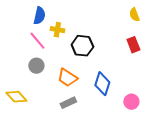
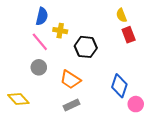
yellow semicircle: (134, 15) -> (121, 15), moved
red rectangle: (133, 45) -> (129, 35), moved
blue diamond: (102, 84) -> (119, 86), moved

